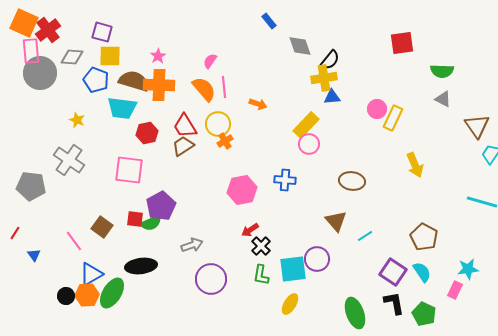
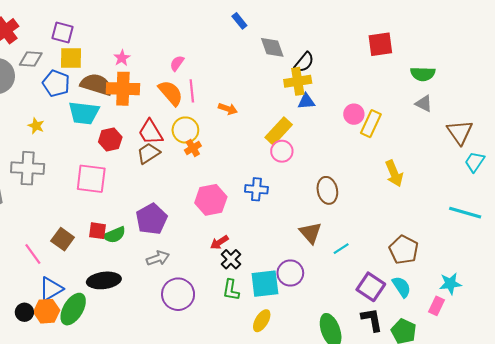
gray cross: (69, 160) -> (28, 168), turned -32
brown ellipse: (352, 181) -> (327, 190), turned 70
purple pentagon: (161, 206) -> (152, 219), moved

